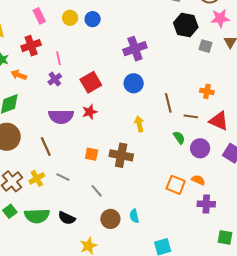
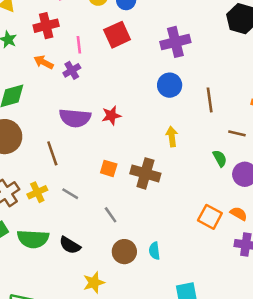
orange arrow: (19, 75) -> (44, 62), moved
red square: (91, 82) -> (117, 35), moved
brown line: (168, 103) -> (210, 100), moved

